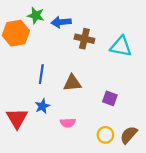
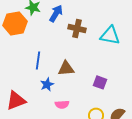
blue arrow: (61, 22) -> (56, 13), turned 126
blue star: (42, 106) -> (47, 84), moved
red triangle: (17, 118) -> (16, 100), turned 40

